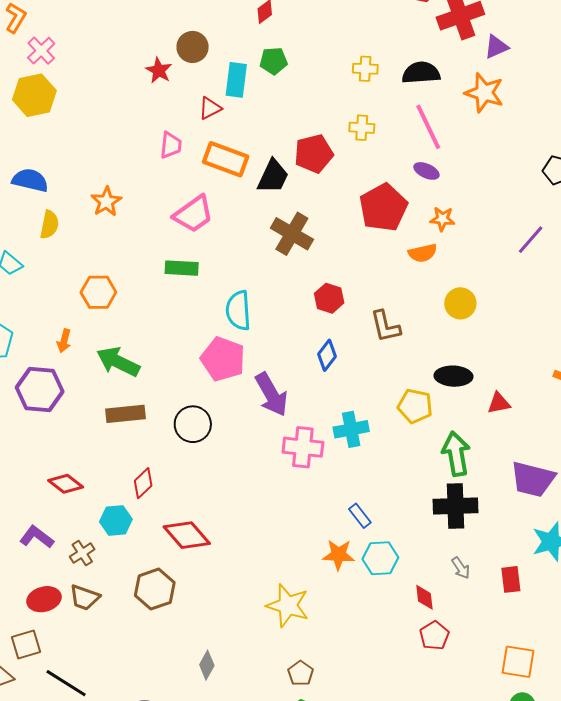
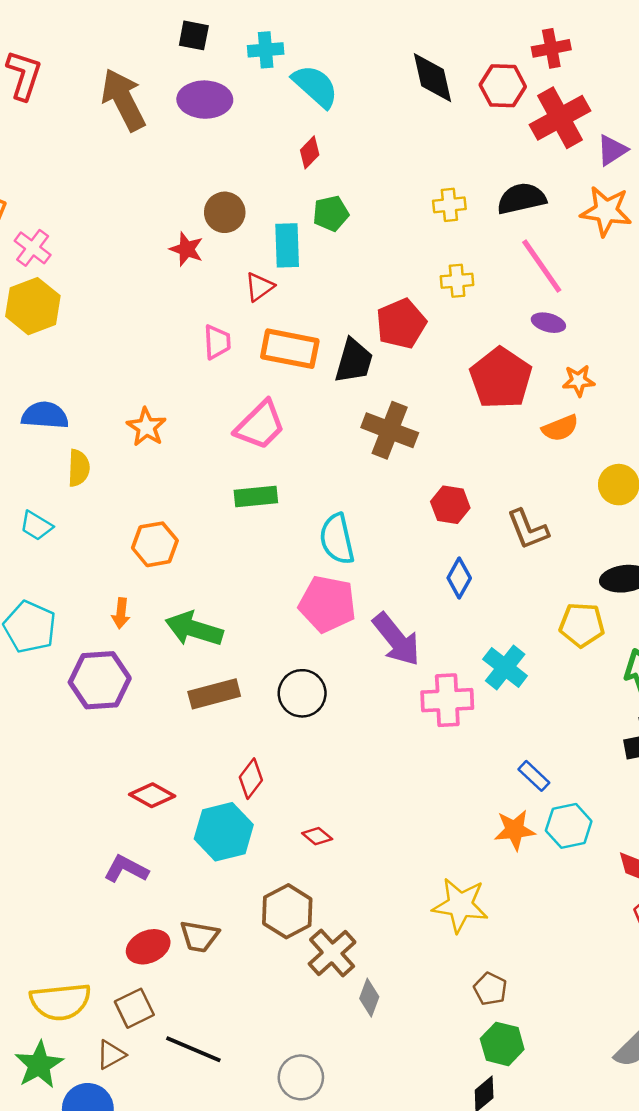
cyan cross: (351, 429) -> (505, 667), turned -32
cyan hexagon: (116, 520) -> (224, 832), size x1.4
red diamond: (187, 535) -> (317, 836), size x0.5
brown cross: (82, 553) -> (332, 953), moved, size x1.5

